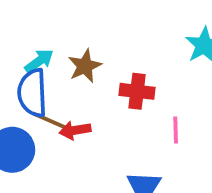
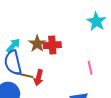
red cross: (137, 91) -> (52, 45), moved
red arrow: (75, 130) -> (38, 78), turned -56

